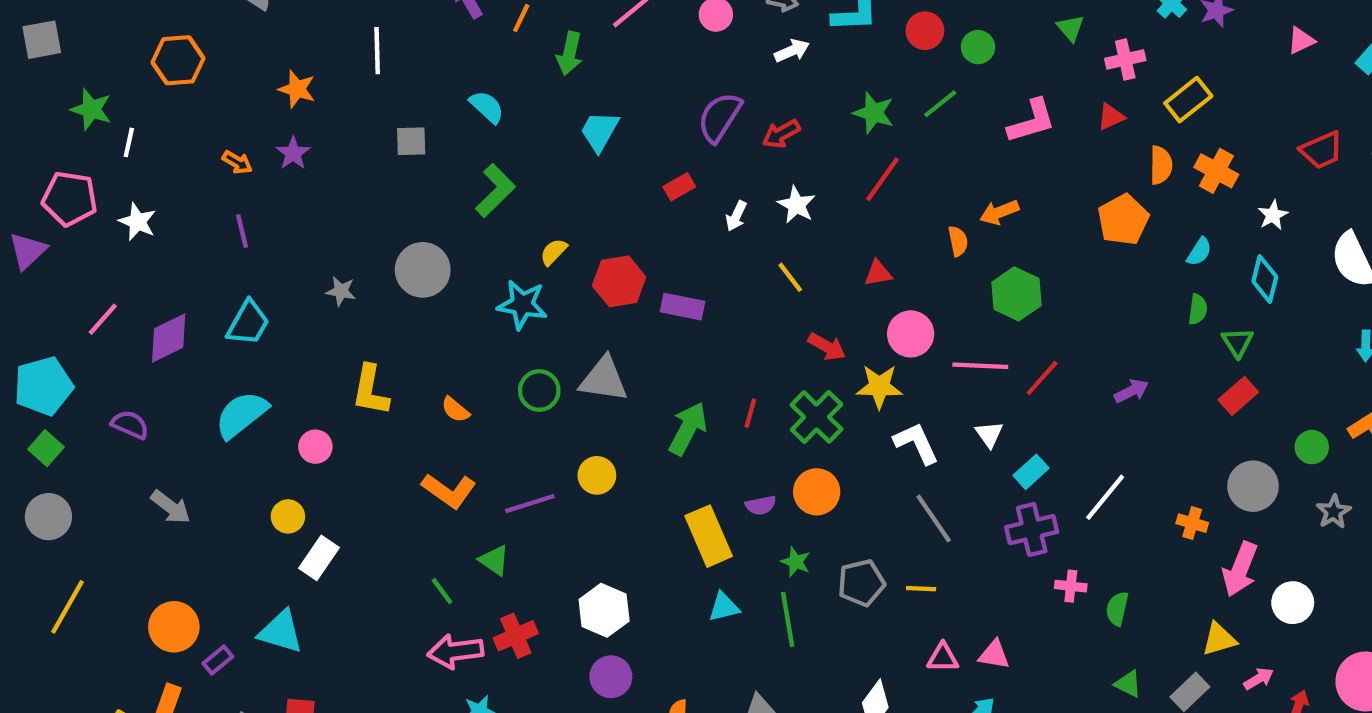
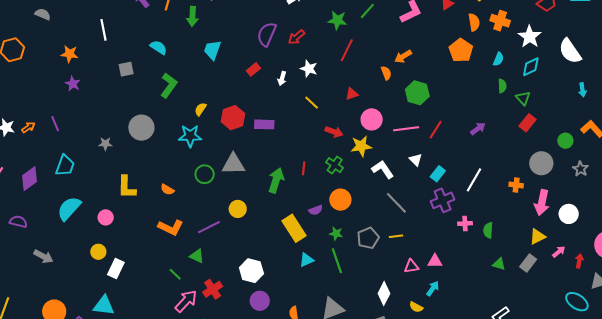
orange arrow: (237, 162) -> (28, 127), moved, turned -56
white star: (1273, 215) -> (530, 37), size x1.6
cyan diamond: (1265, 279) -> (531, 67), turned 60
green cross: (817, 417) -> (335, 165), size x0.7
pink arrow: (455, 651) -> (186, 301), turned 150

